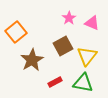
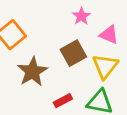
pink triangle: (92, 23) -> (109, 35), moved

